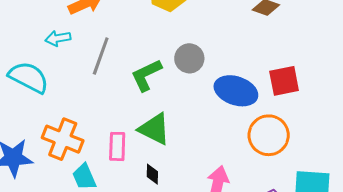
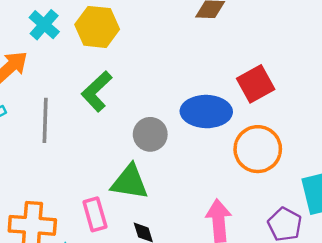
gray circle: (189, 58) -> (150, 134), moved
green L-shape: (146, 75) -> (97, 91), moved

